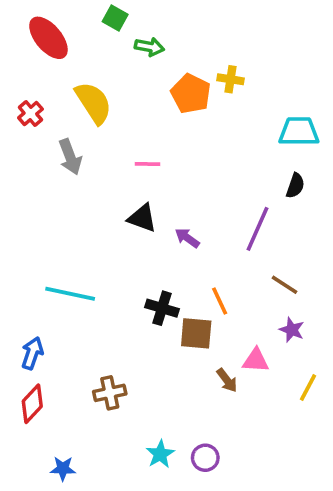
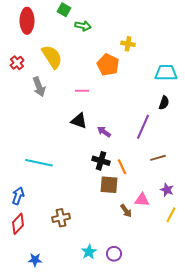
red ellipse: (48, 38) -> (27, 21), turned 40
orange pentagon: (191, 94) -> (108, 65), moved
brown line: (285, 285) -> (158, 158), turned -49
black cross: (162, 308) -> (101, 161), moved
purple star: (292, 330) -> (167, 190), moved

